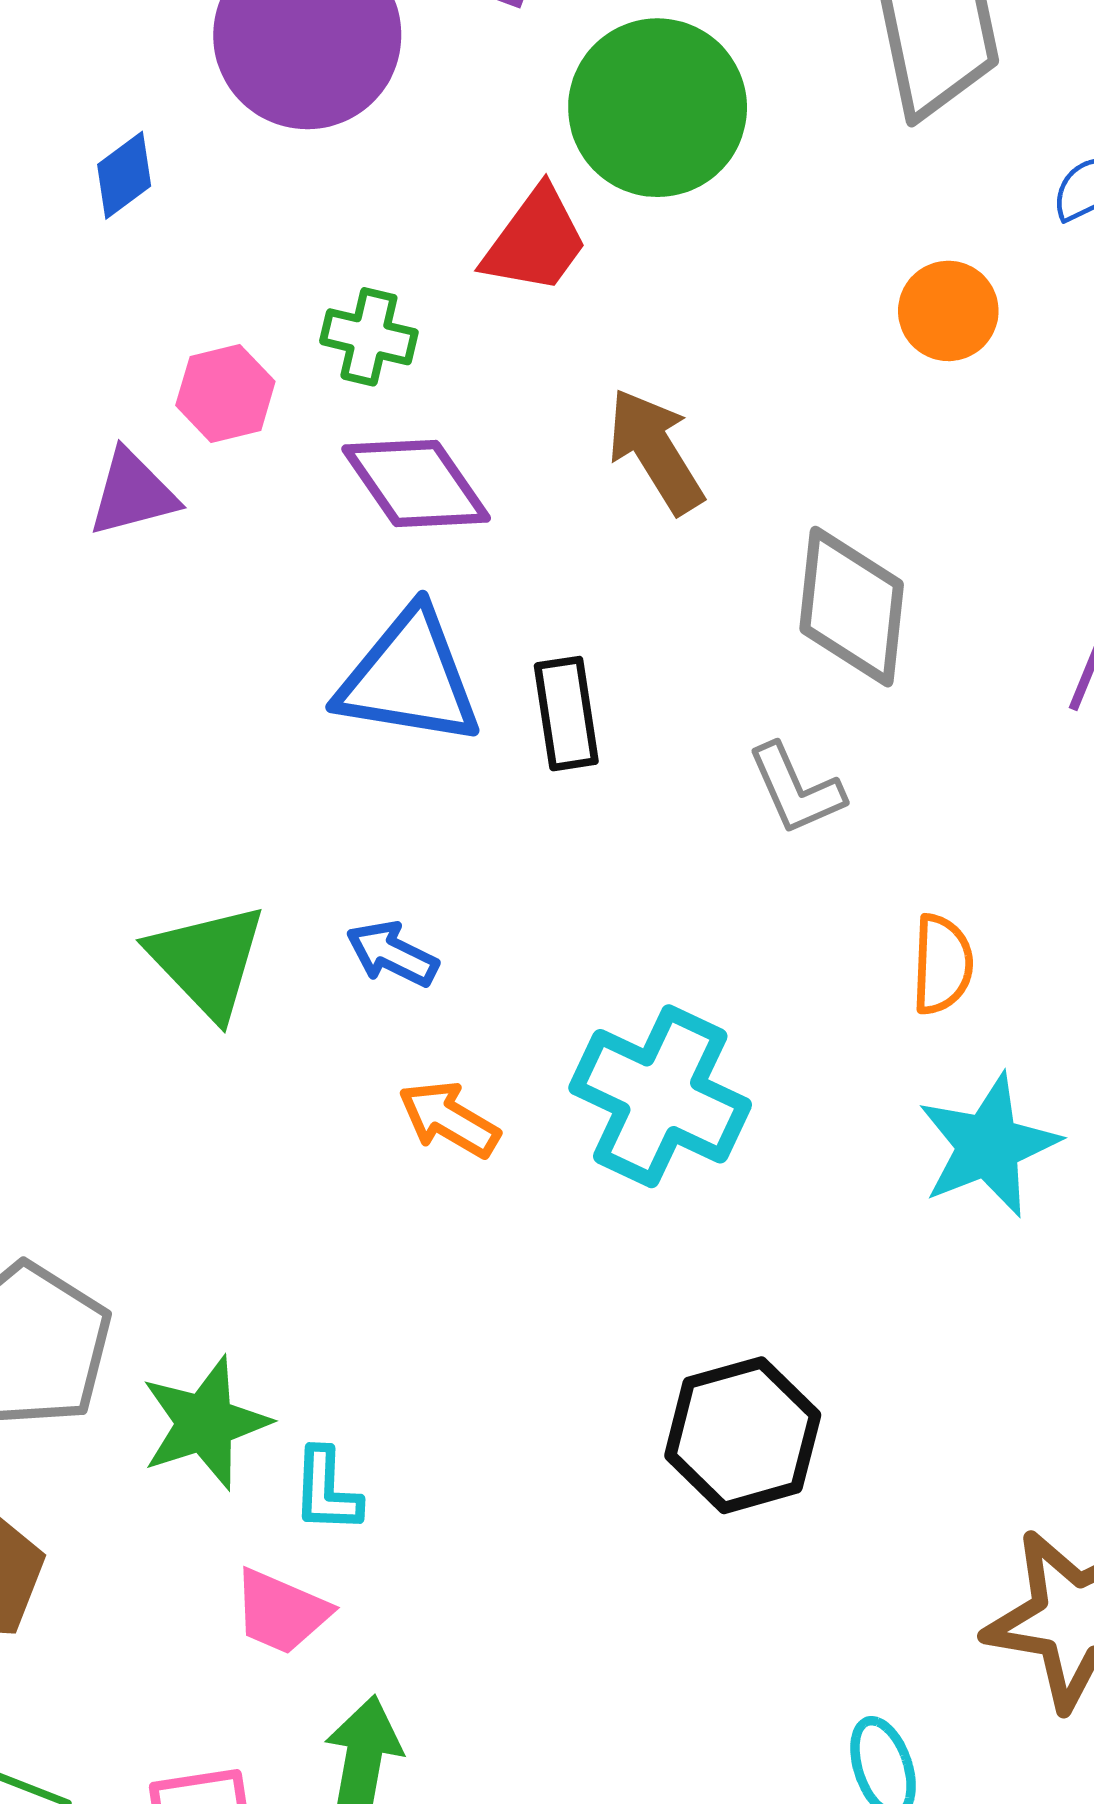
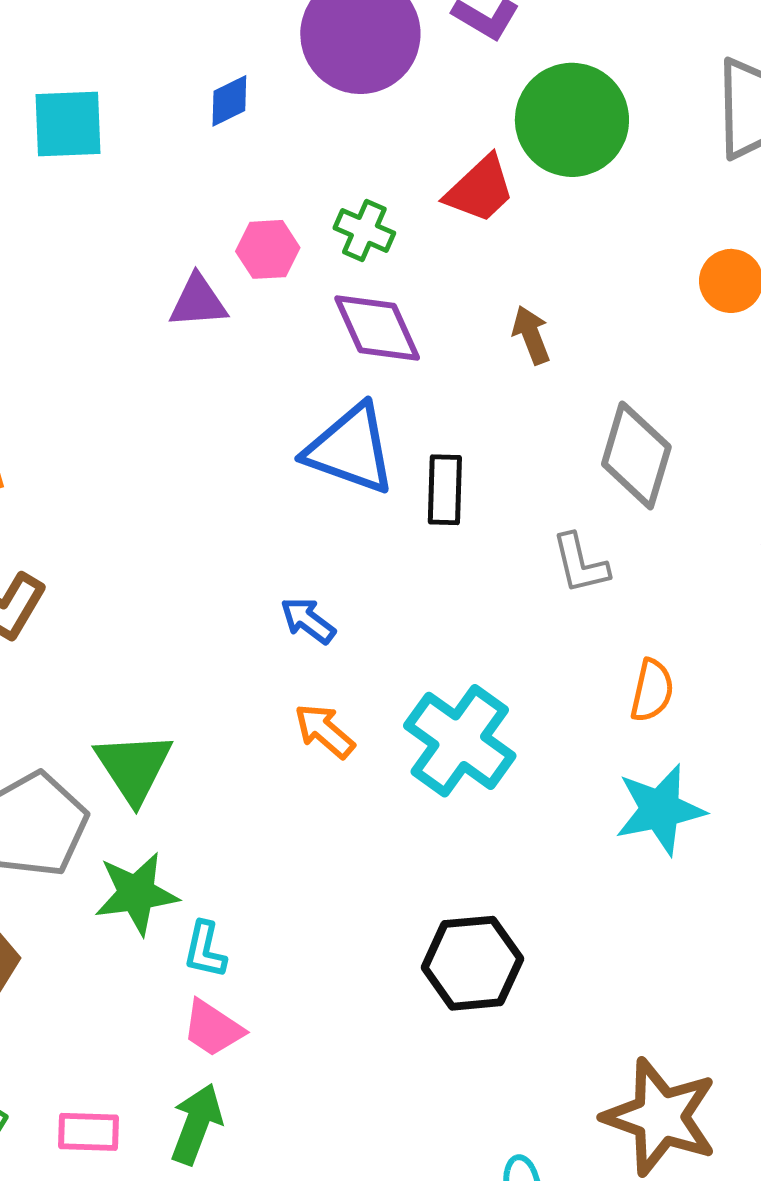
brown arrow: (655, 451) -> (531, 335), size x0.7
green triangle: (207, 961) -> (134, 767), moved
pink trapezoid: (281, 1612) -> (213, 1028), moved

